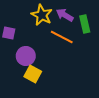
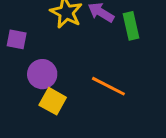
orange line: (62, 37) -> (108, 86), moved

